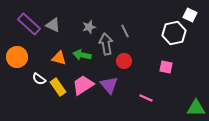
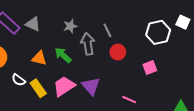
white square: (190, 15) -> (183, 22), moved
green arrow: (82, 55) -> (63, 55), turned 30
red circle: (124, 61) -> (118, 52), moved
pink square: (166, 67) -> (150, 68), turned -32

